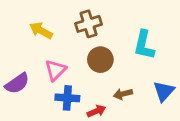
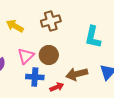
brown circle: (100, 60) -> (49, 55), moved
brown arrow: (123, 94) -> (77, 74), size x1.5

